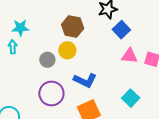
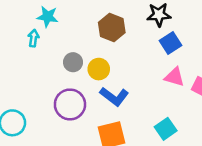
yellow circle: (67, 50) -> (99, 69), moved

